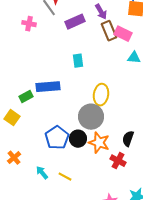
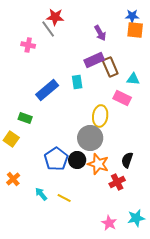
purple rectangle: (75, 22) -> (94, 60), moved
brown rectangle: (109, 31) -> (110, 67), moved
pink rectangle: (123, 34) -> (122, 98), moved
blue rectangle: (48, 87) -> (47, 90), moved, turned -35
green rectangle: (26, 97) -> (25, 118), turned 48
red cross: (118, 161) -> (117, 182), turned 35

